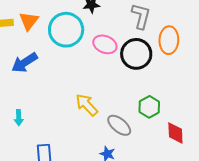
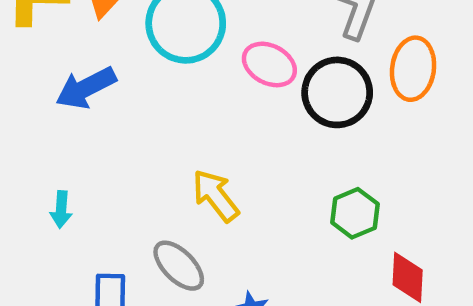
gray ellipse: (119, 125) -> (179, 266), moved

